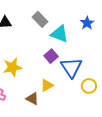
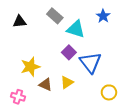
yellow circle: (89, 86) -> (109, 92), moved
brown triangle: (32, 99) -> (46, 85), moved

